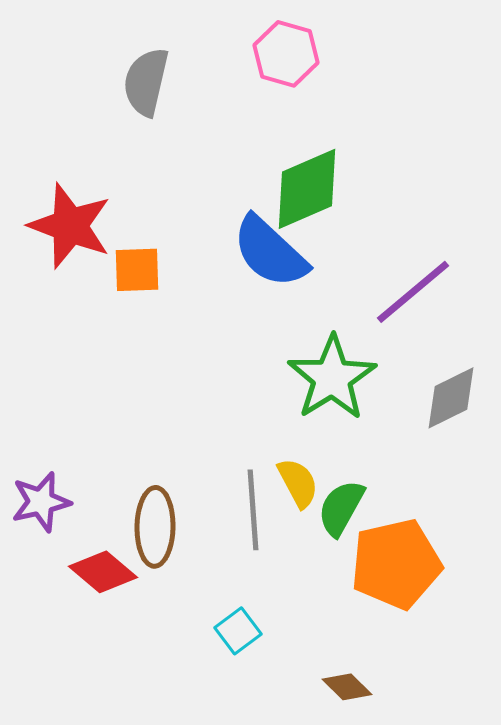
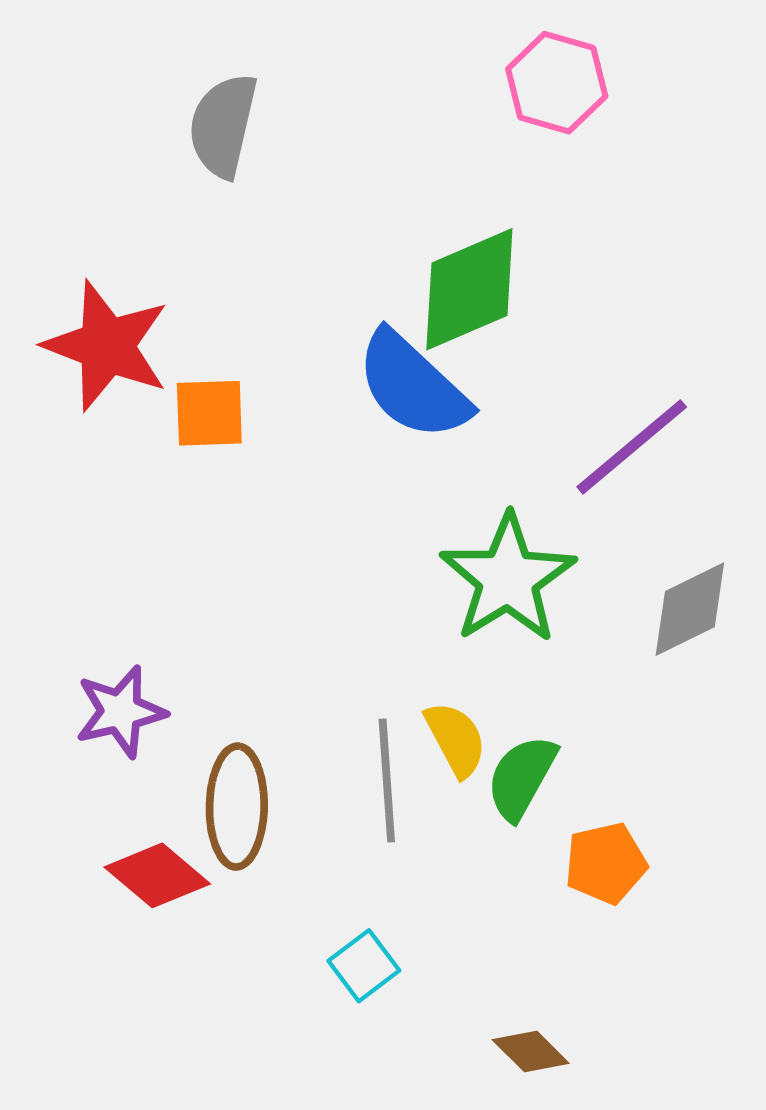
pink hexagon: (286, 54) -> (557, 83), moved
purple star: (41, 502) -> (121, 712), moved
orange pentagon: (396, 564) -> (606, 863), size x0.6

